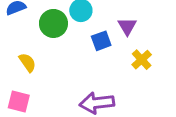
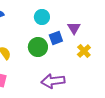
green circle: (53, 23) -> (38, 47), moved

